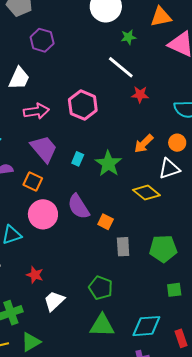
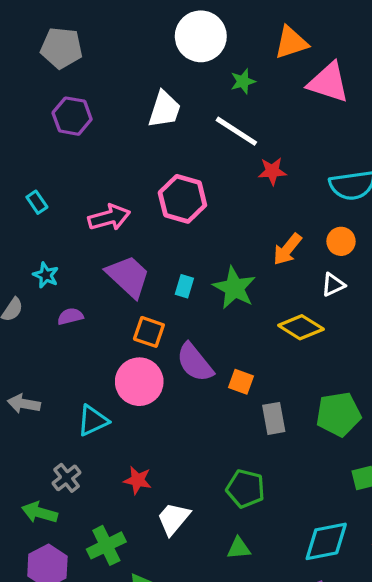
purple hexagon: (42, 40) -> (72, 116), moved
white trapezoid: (19, 78) -> (164, 109), moved
white triangle: (169, 169) -> (333, 285), size x0.7
orange square: (33, 181) -> (149, 332), moved
green triangle: (102, 325) -> (239, 548), moved, size x0.6

